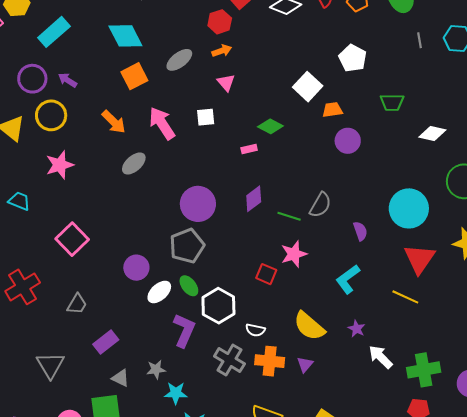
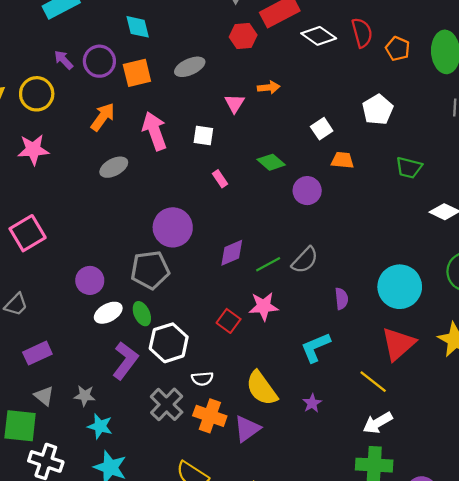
cyan diamond: (125, 36) -> (138, 27), size x0.7
orange arrow: (222, 51) -> (269, 87), moved
purple circle: (32, 79) -> (99, 61), moved
white square: (308, 87) -> (322, 129), size x0.7
orange arrow: (114, 122) -> (103, 117), turned -112
purple circle: (348, 141) -> (307, 191), moved
pink rectangle: (249, 149) -> (220, 179), moved, turned 56
purple diamond: (254, 199) -> (232, 253), moved
green line: (289, 216) -> (268, 264), turned -60
white semicircle: (255, 330) -> (202, 379), turned -30
white arrow: (381, 357) -> (378, 423), moved, turned -88
purple triangle: (305, 364) -> (247, 429), size x1.5

